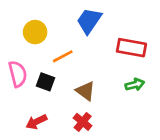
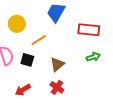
brown triangle: (85, 91) -> (57, 64), turned 49

